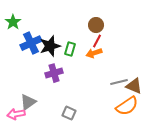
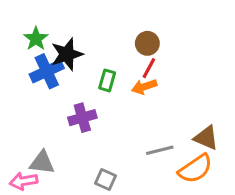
green star: (13, 22) -> (36, 39), moved
black star: (50, 46) -> (67, 54), moved
gray line: (119, 82) -> (160, 150), moved
gray triangle: (28, 102) -> (42, 163), turned 42

